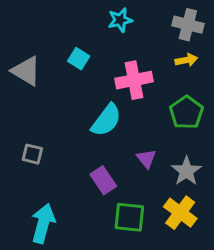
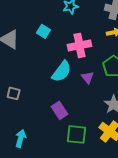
purple triangle: (146, 159) -> (88, 77), moved
cyan arrow: (43, 223) -> (21, 138), size x0.7

